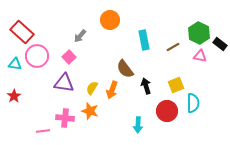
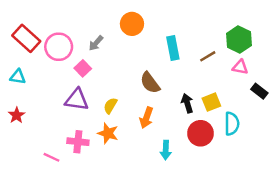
black rectangle: (220, 44) -> (259, 91), moved
pink circle: (37, 56) -> (59, 47), moved
black arrow: (146, 86) -> (187, 103), moved
orange arrow: (112, 90) -> (146, 118), moved
pink line: (43, 131) -> (51, 157), turned 32

